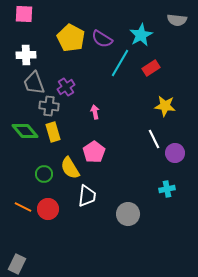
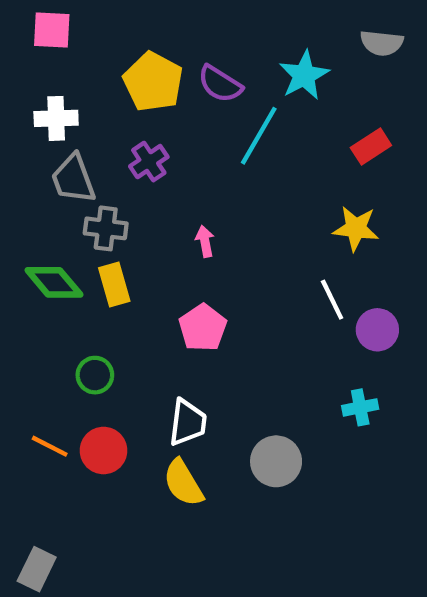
red rectangle: (151, 68) -> (371, 146), moved
purple cross: (66, 87) -> (149, 162), moved
yellow semicircle: (70, 168) -> (183, 483), moved

